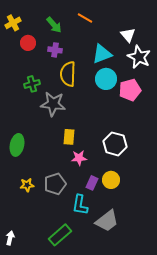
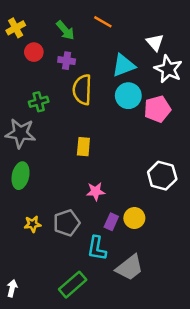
gray star: (53, 104) -> (21, 133), moved
yellow rectangle: (69, 137) -> (83, 147), moved
white hexagon: (115, 144) -> (162, 176), moved

